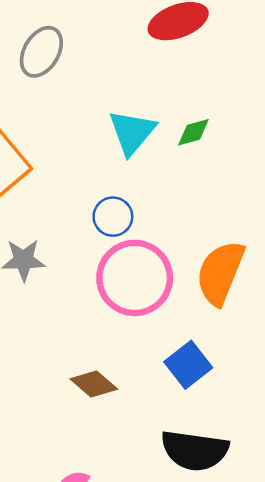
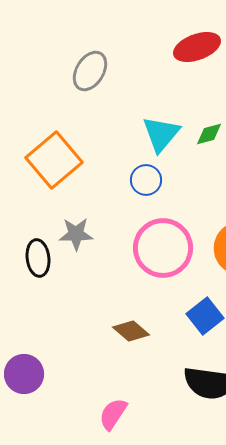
blue circle: (113, 217) -> (146, 180), moved

